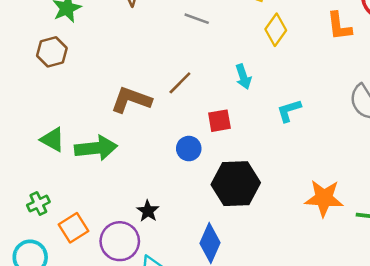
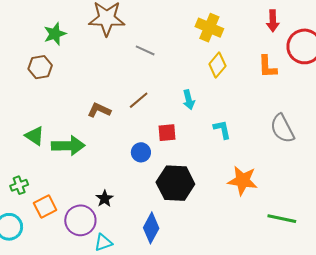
gray line: (197, 19) -> (145, 50), moved
brown L-shape: (131, 100) -> (99, 110), size x0.7
cyan L-shape: (289, 111) -> (222, 129), turned 90
orange star: (324, 198) -> (243, 181), moved

